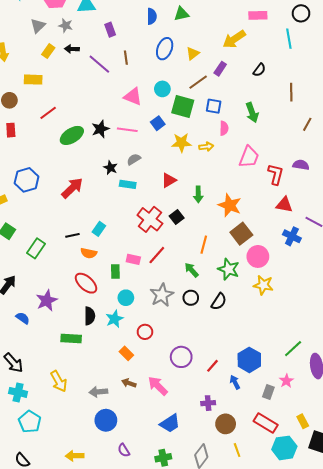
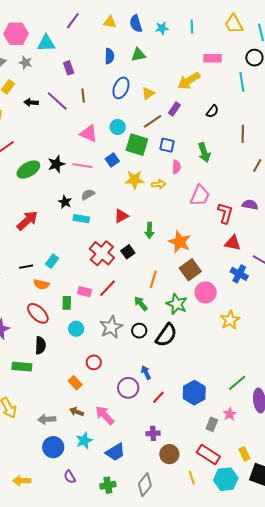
black arrow: (72, 49) -> (31, 102), moved
yellow star: (263, 285) -> (230, 320), moved, turned 30
black semicircle: (219, 302) -> (166, 335), size x1.4
cyan star: (114, 319) -> (84, 441), moved
blue arrow: (235, 382) -> (146, 373), moved
yellow line: (237, 450) -> (192, 478), moved

